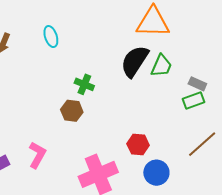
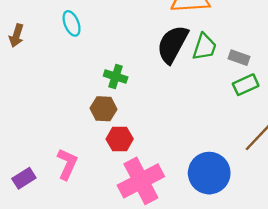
gray rectangle: (197, 84) -> (239, 58), moved
red hexagon: (138, 145) -> (120, 139), moved
blue circle: (156, 173) -> (209, 173), size x1.4

